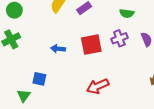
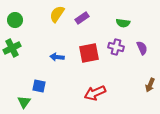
purple cross: (119, 38) -> (116, 47), turned 35

